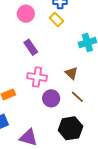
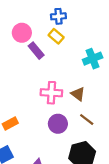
purple rectangle: (31, 47) -> (36, 51), moved
pink cross: (37, 77) -> (51, 93), moved

